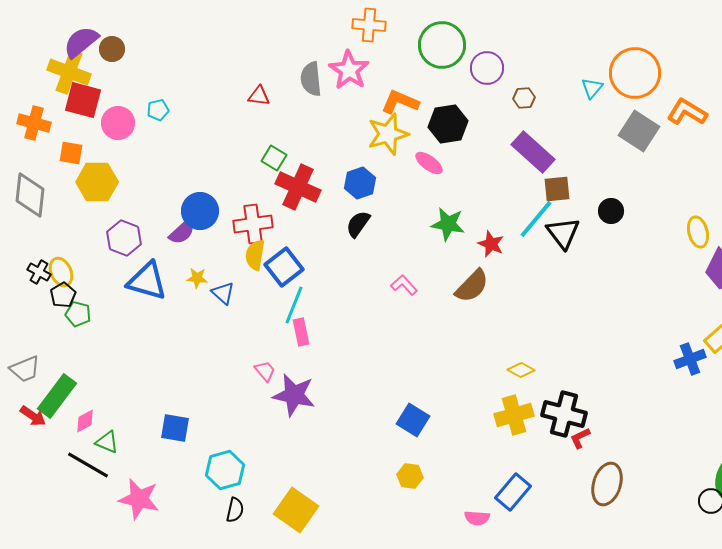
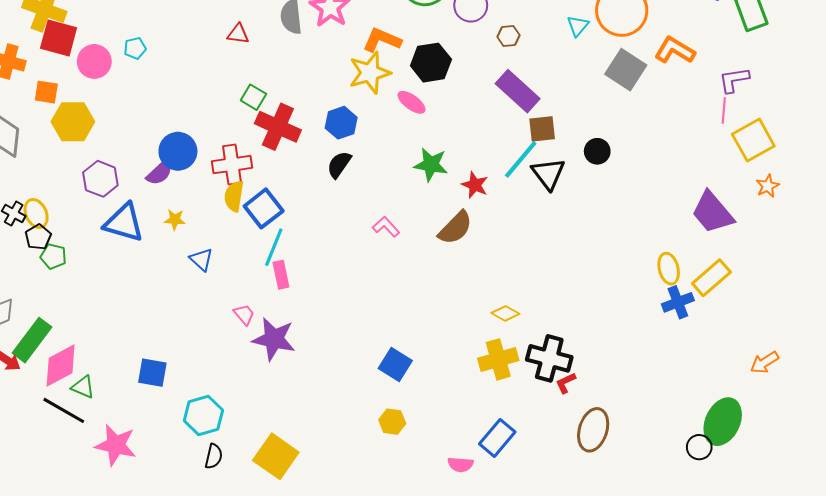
yellow ellipse: (698, 232) -> (669, 269), moved
blue triangle: (223, 293) -> (201, 259), moved
pink diamond: (85, 421) -> (61, 366), size x1.8

